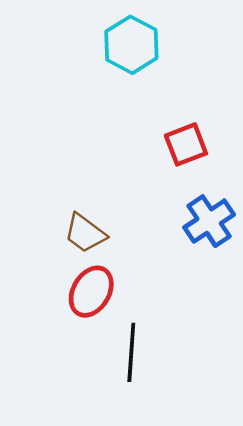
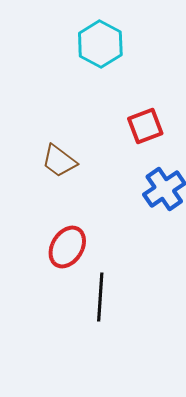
brown trapezoid: (85, 233) -> (59, 161), moved

